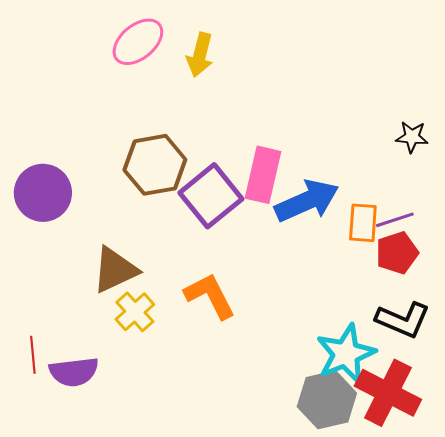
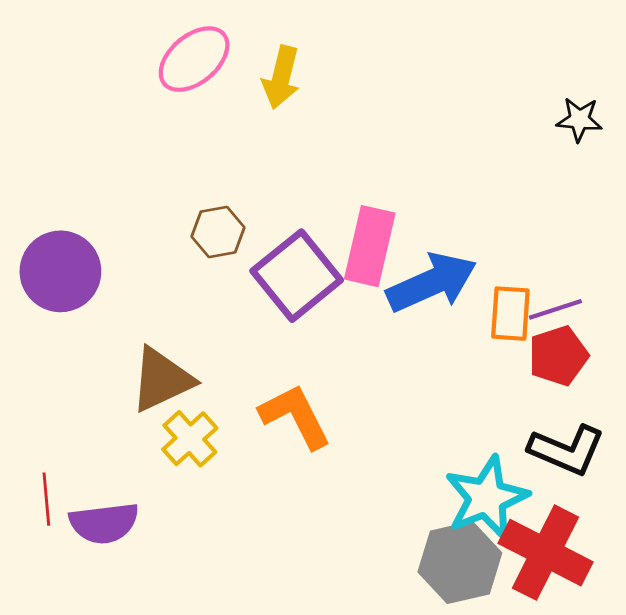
black star: (412, 137) -> (579, 120), moved
brown hexagon: (155, 165) -> (218, 232), size x0.6

